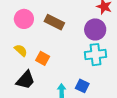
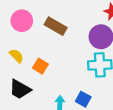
black trapezoid: (25, 80) -> (20, 89), turned 75

